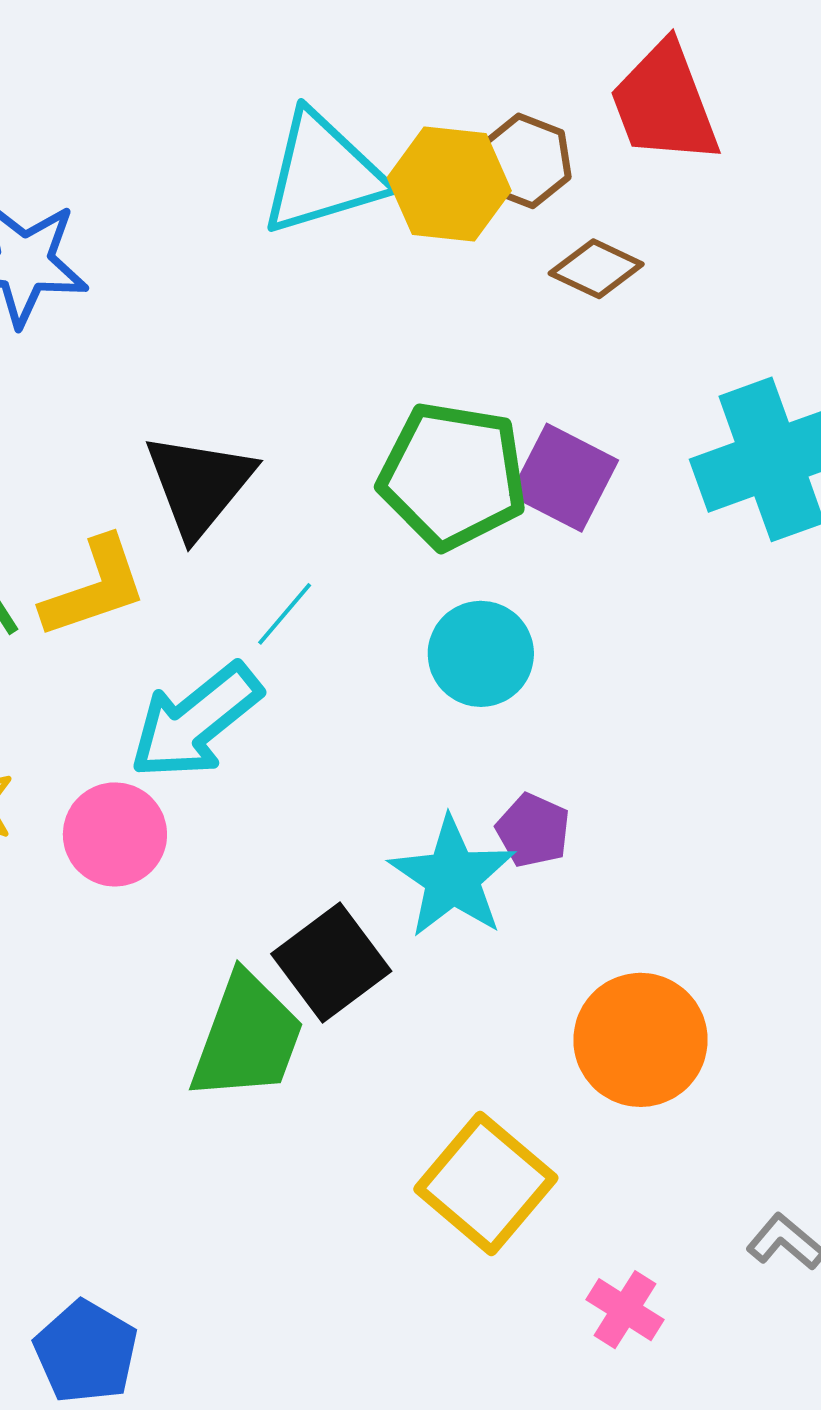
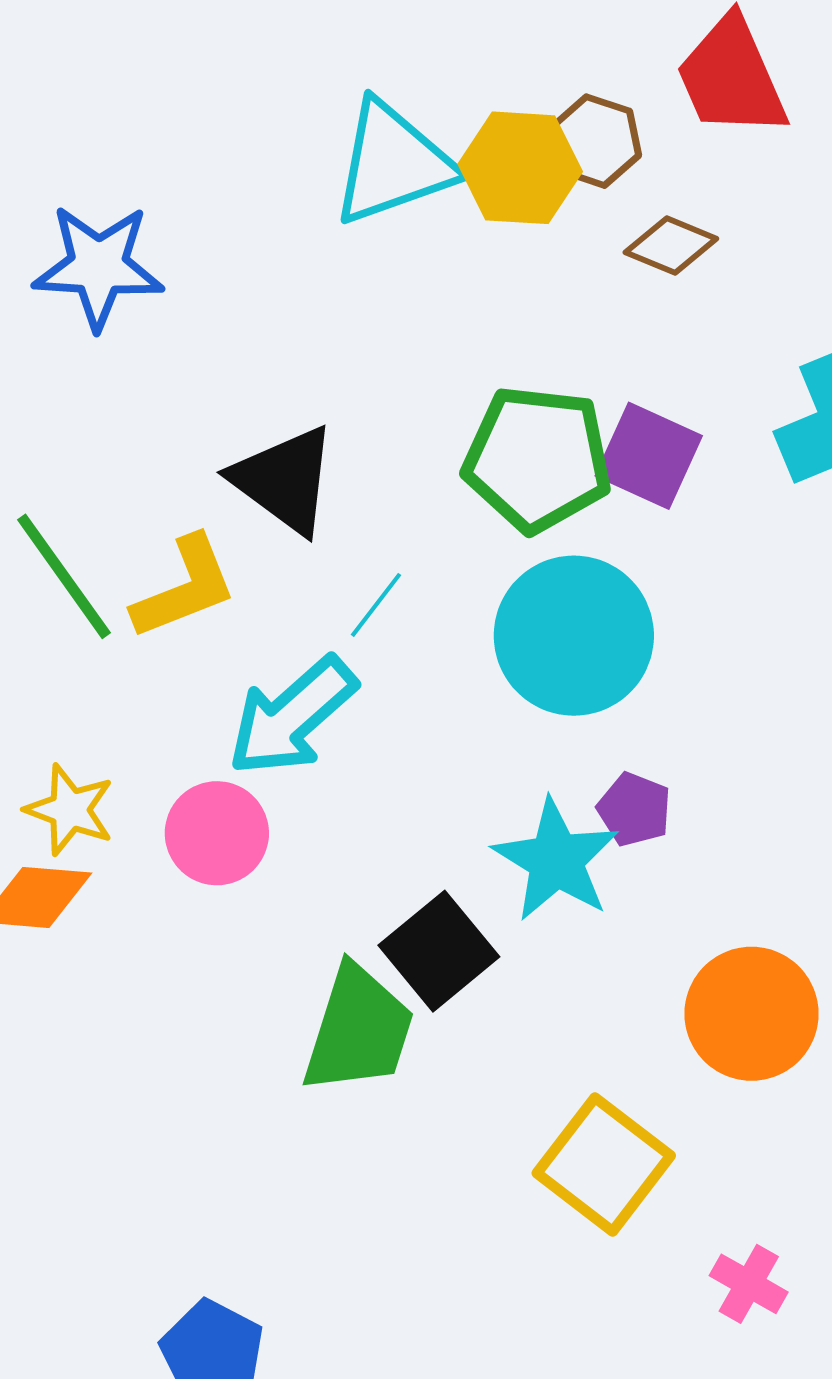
black triangle: (199, 485) -> (284, 480), turned -30
cyan circle: (481, 654) -> (574, 636), size x1.5

